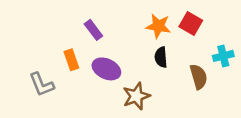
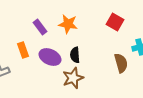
orange star: (158, 26) -> (68, 24), moved
black semicircle: (161, 57) -> (75, 55), moved

